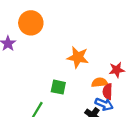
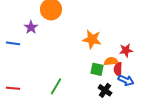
green square: (58, 87) -> (97, 69), moved
blue arrow: (104, 104) -> (126, 80), moved

